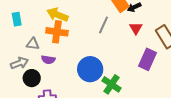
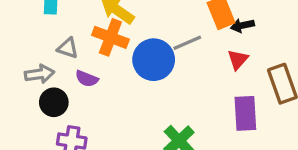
gray line: (103, 25) -> (187, 43), turned 30
purple rectangle: (148, 59) -> (245, 113), turned -40
blue circle: (90, 69) -> (154, 60), moved

